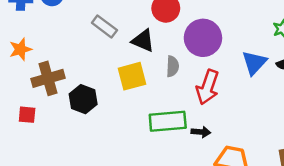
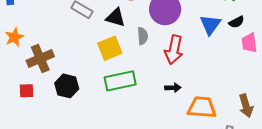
black hexagon: (83, 99) -> (67, 86), moved
green rectangle: (168, 121) -> (120, 81), moved

